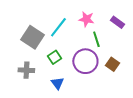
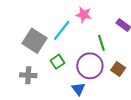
pink star: (86, 19) -> (84, 15), moved
blue triangle: (57, 83) -> (78, 89), moved

